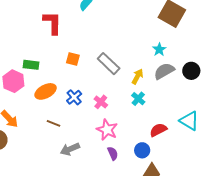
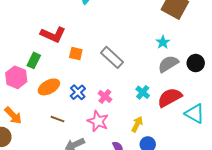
red L-shape: (52, 23) -> (53, 35), moved, turned 115
green rectangle: (31, 65) -> (34, 60), turned -70
yellow arrow: (137, 76) -> (137, 124), moved
pink star: (107, 130) -> (98, 121), moved
red semicircle: (158, 130) -> (170, 97), moved, size x1.4

